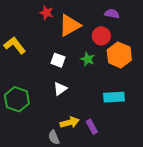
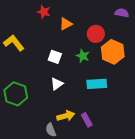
purple semicircle: (112, 14) -> (122, 13), moved
orange triangle: (70, 25) -> (66, 24), size x0.6
cyan rectangle: (114, 97) -> (97, 84), moved

